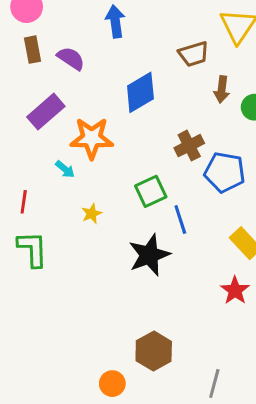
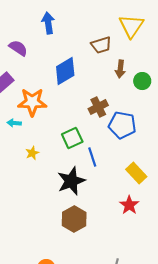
cyan arrow: (65, 169) -> (14, 123), turned 144
brown hexagon: (154, 351) -> (74, 219), moved

